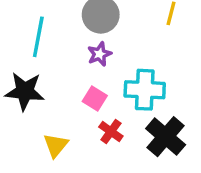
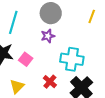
pink square: (95, 98) -> (26, 59), moved

